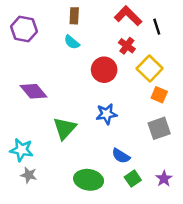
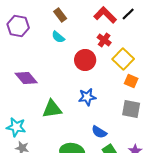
brown rectangle: (74, 16) -> (60, 15), turned -40
black line: (157, 27) -> (128, 14), moved, turned 64
green triangle: (65, 128) -> (52, 109), turned 40
gray square: (159, 128) -> (131, 109), turned 30

